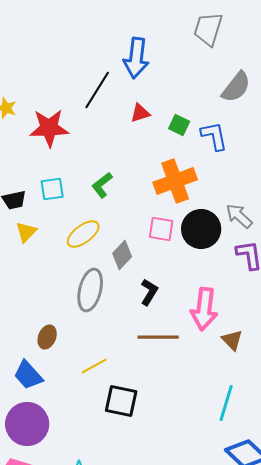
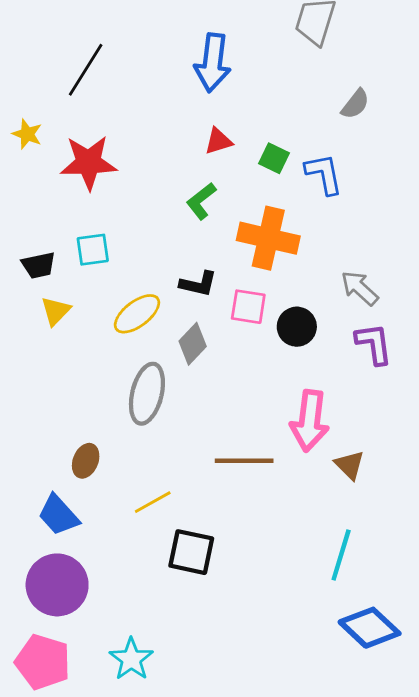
gray semicircle: (236, 87) -> (355, 104), size x0.7
black line: (97, 90) -> (86, 70), moved
orange cross: (175, 181) -> (268, 238), turned 33
green L-shape: (102, 185) -> (201, 201), moved
black circle: (201, 229) -> (297, 327), moved, size x0.7
black L-shape: (149, 292) -> (198, 284), moved, turned 72

